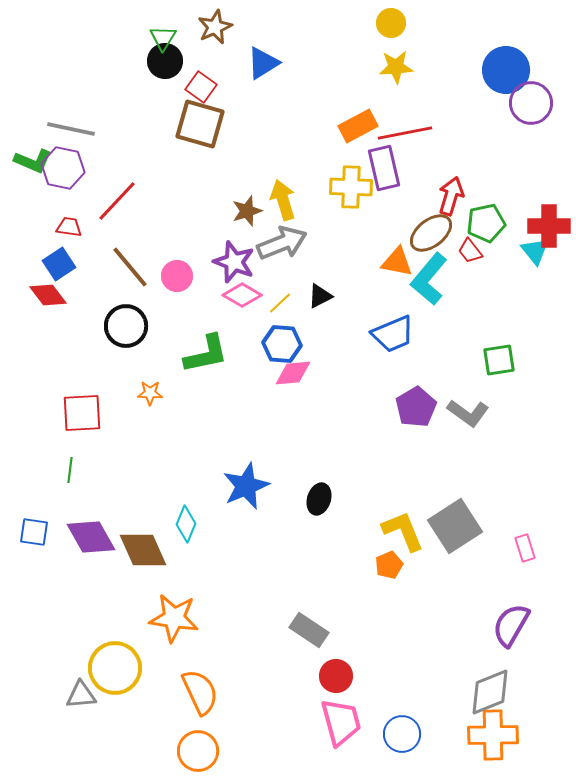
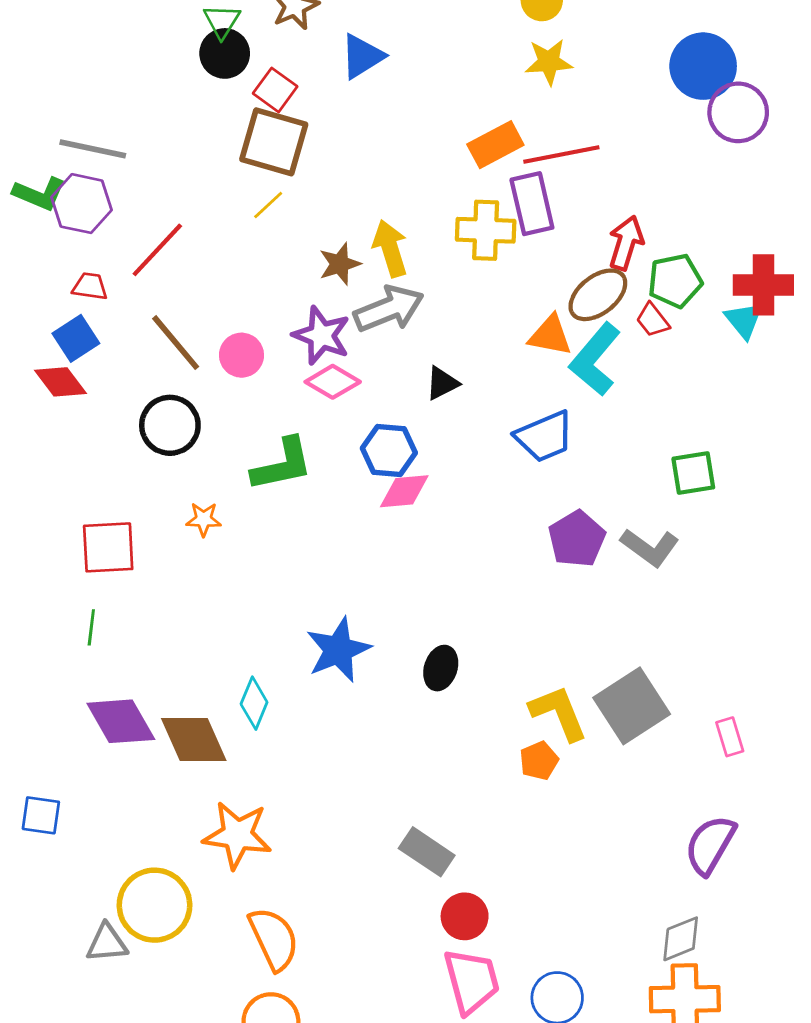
yellow line: (280, 303) -> (268, 205), moved
blue square: (34, 532) -> (41, 815), moved
gray diamond: (490, 692) -> (681, 939), size x0.7

